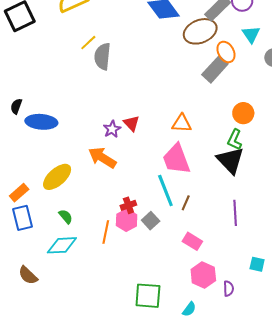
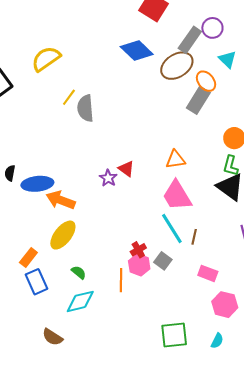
orange arrow: (102, 158) -> (61, 200), moved

